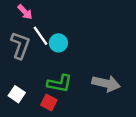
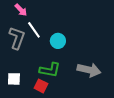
cyan circle: (58, 43) -> (58, 41), moved
white square: (17, 94) -> (14, 79), turned -32

